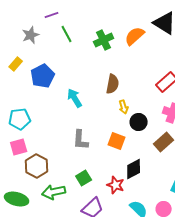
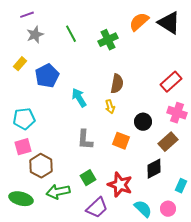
purple line: (52, 15) -> (27, 15), moved
orange semicircle: (135, 36) -> (139, 22), moved
yellow arrow: (124, 107) -> (110, 107), moved
black diamond: (134, 169) -> (154, 169), moved
red star: (116, 185) -> (120, 185), size x1.4

